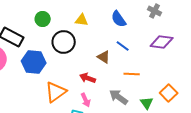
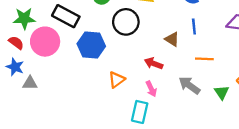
blue line: (123, 46) -> (194, 27), turned 48
orange triangle: (56, 92) -> (117, 80), size x0.7

